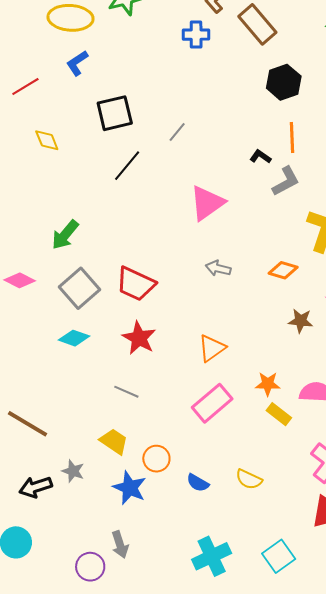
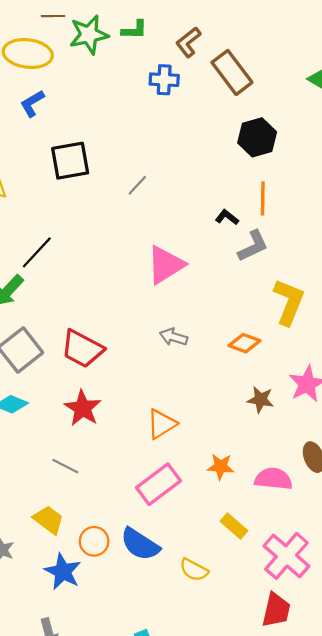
black line: (127, 166) -> (37, 252), moved
yellow rectangle: (279, 414) -> (234, 526), moved
blue semicircle: (198, 483) -> (140, 544), moved, size x1.6

